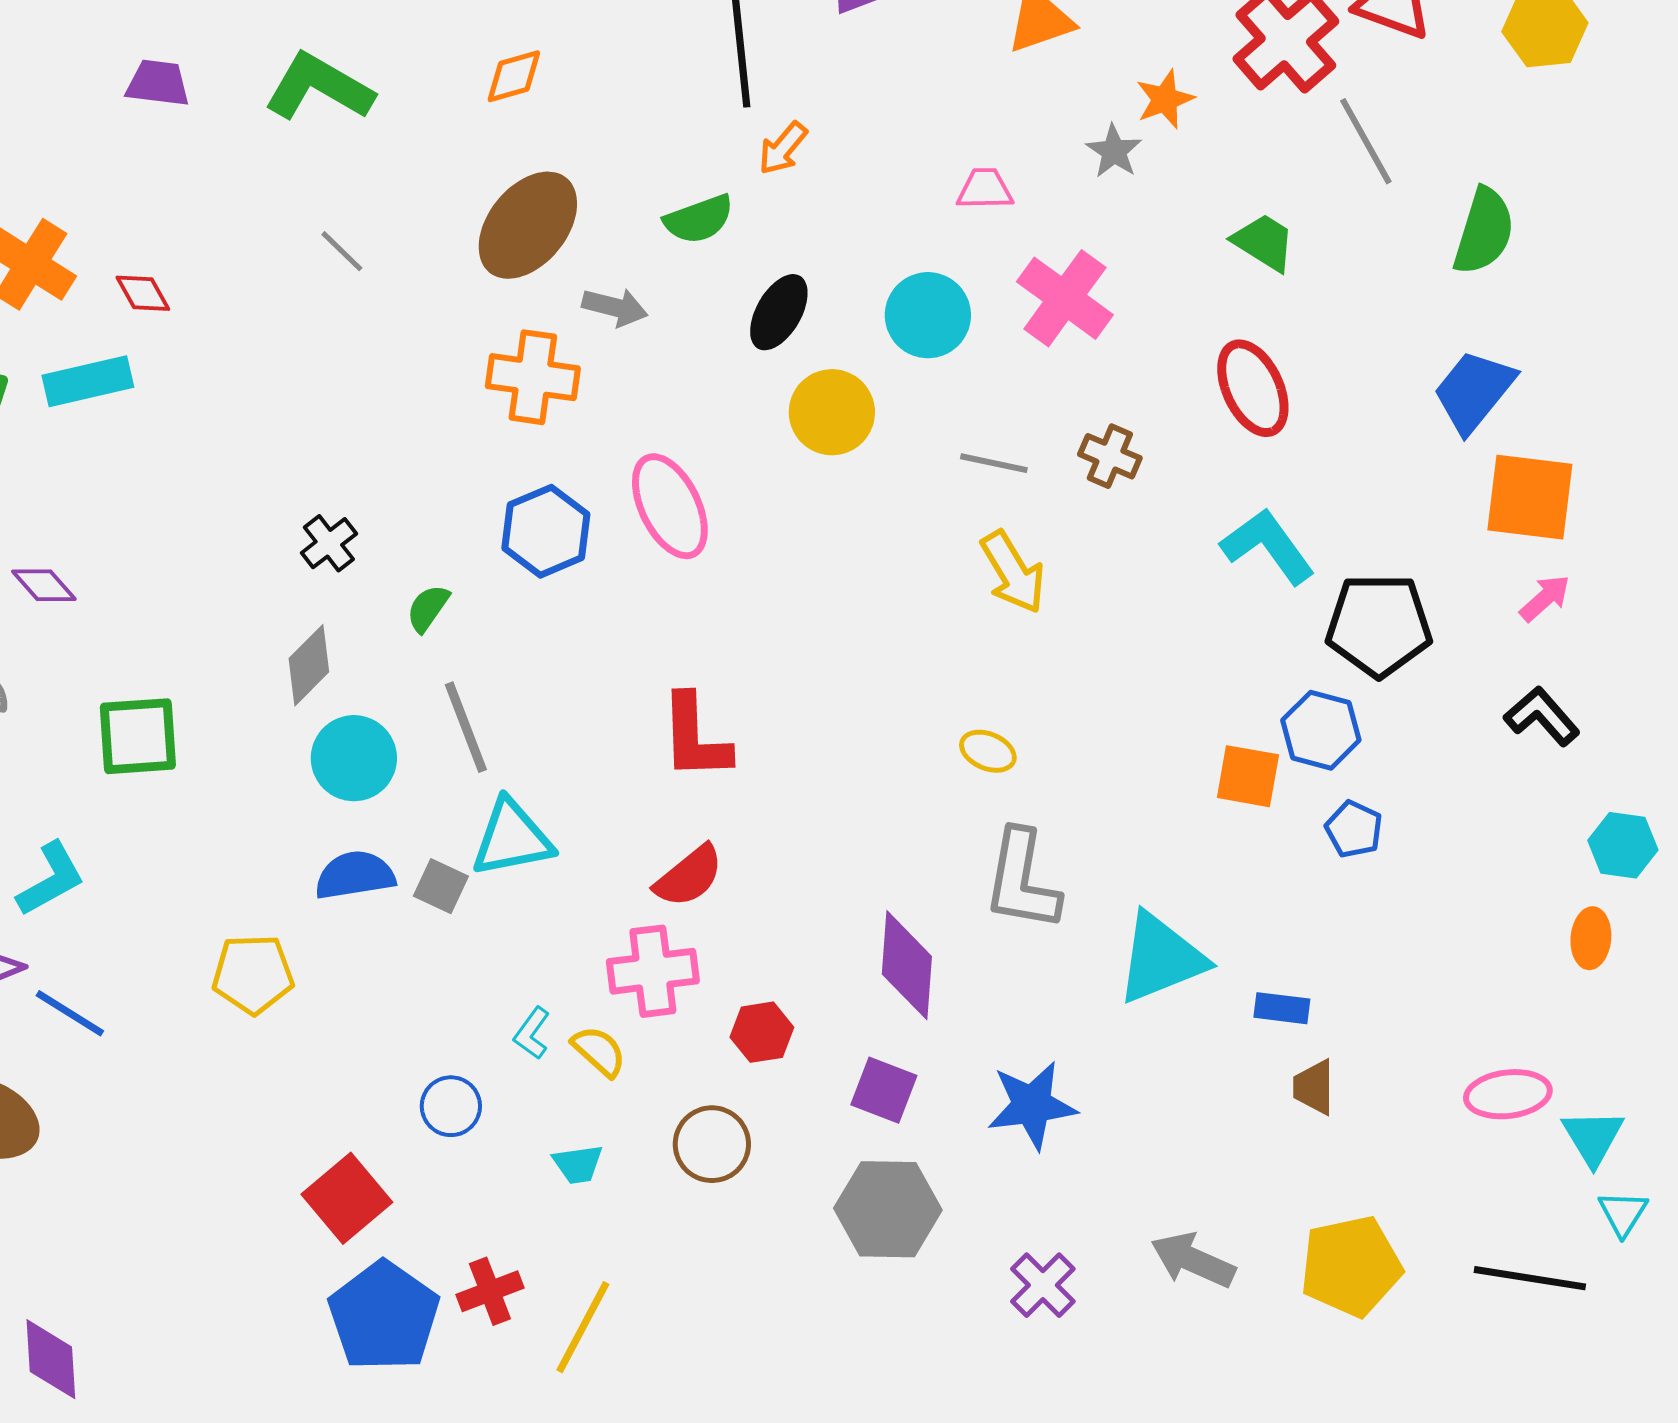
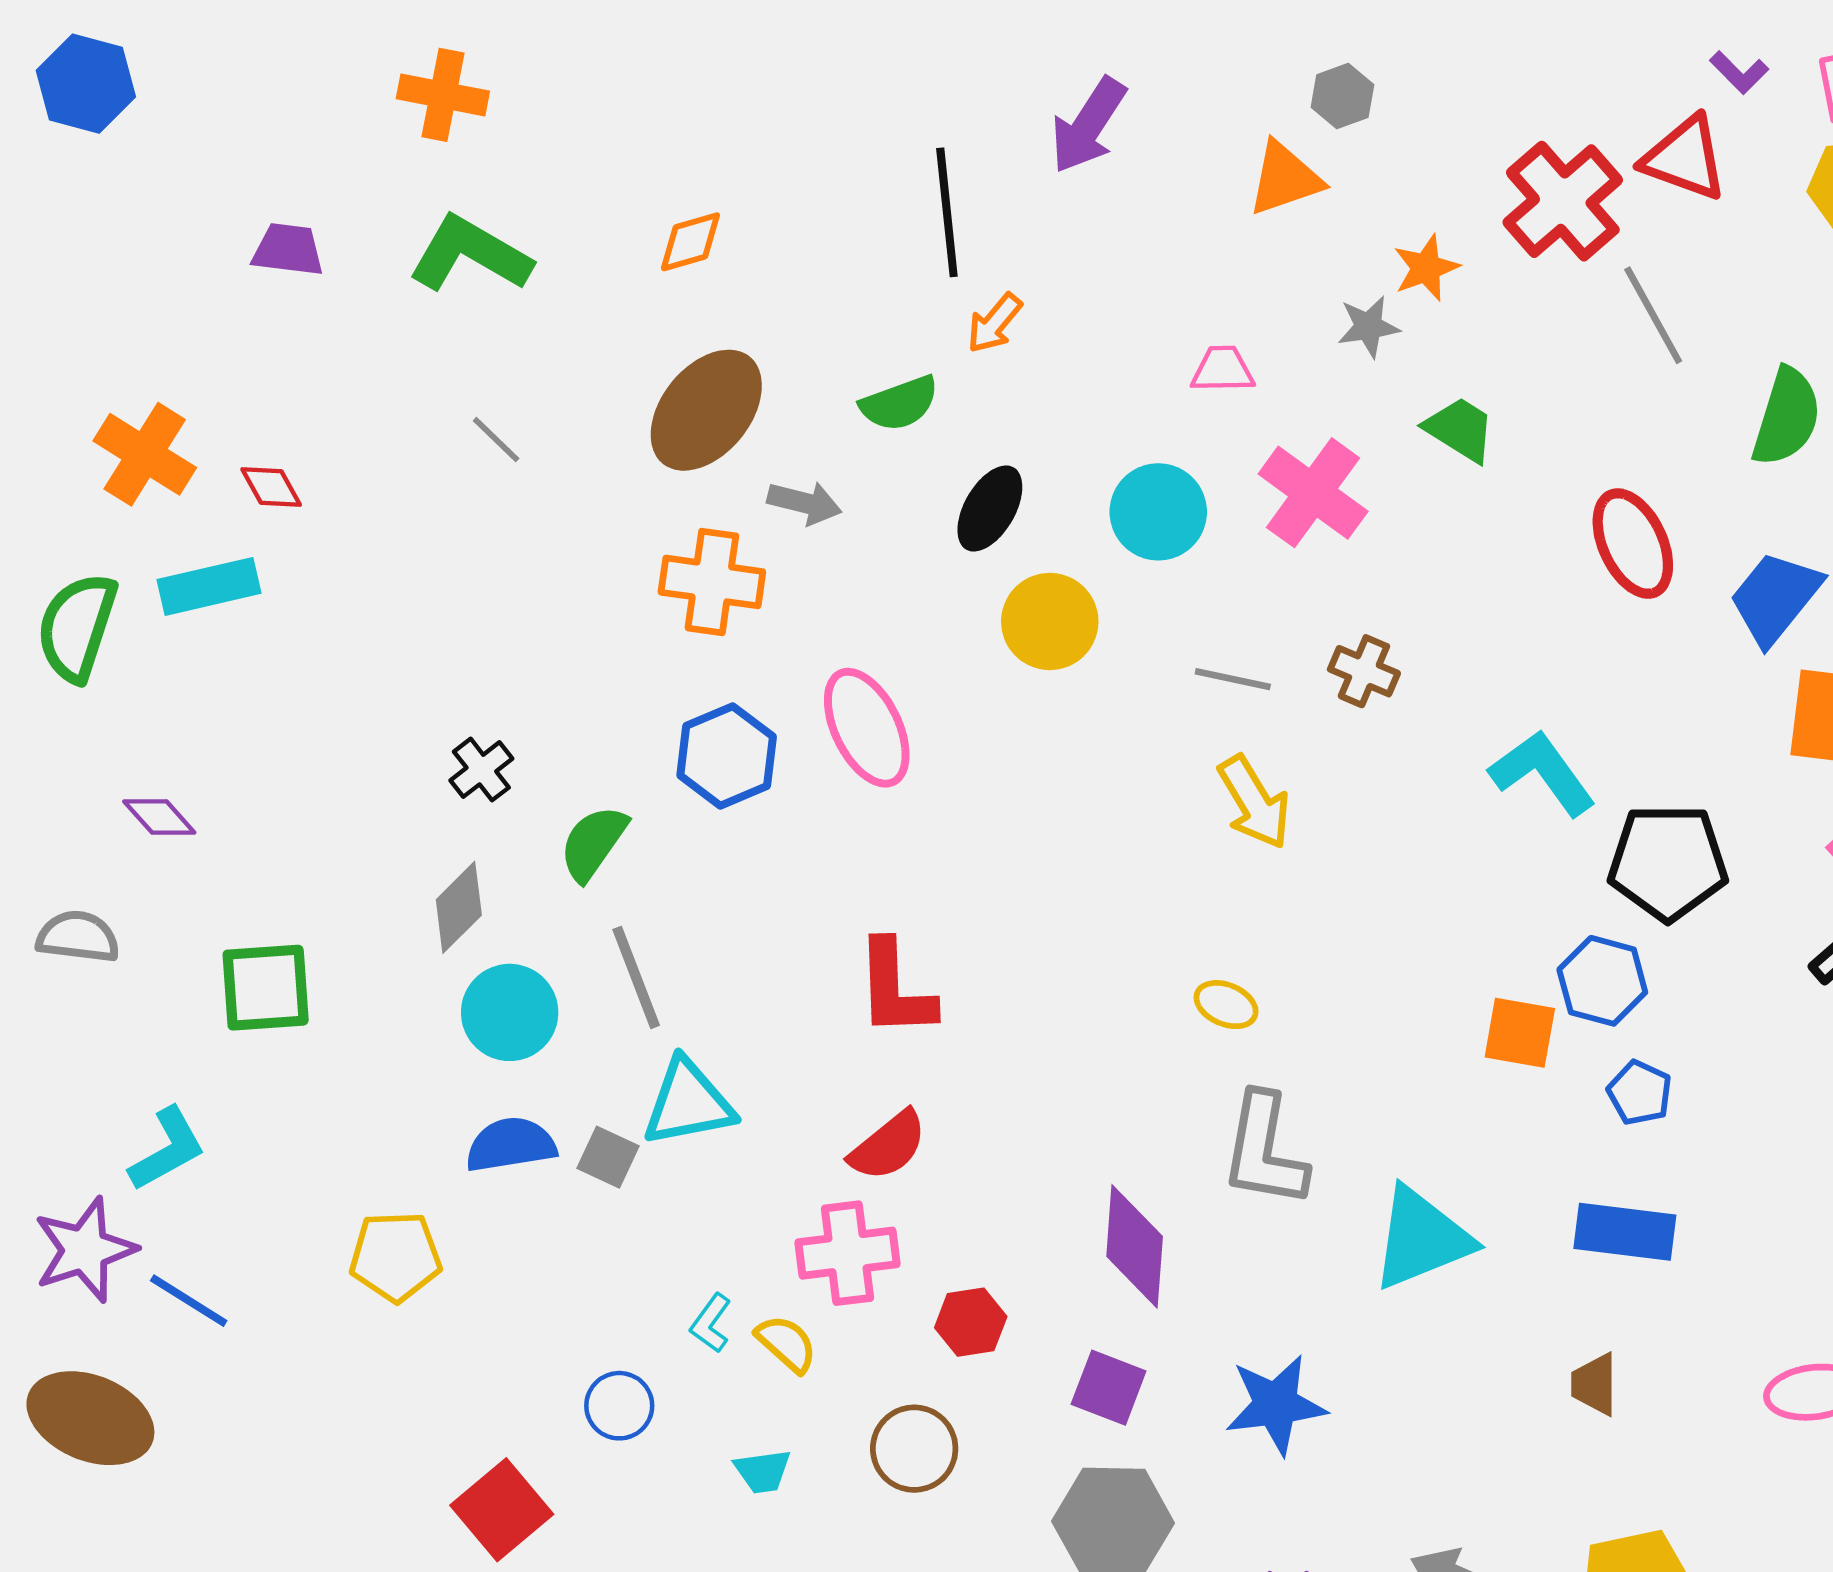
gray star: (1114, 151) -> (1368, 327), turned 30
green trapezoid: (1264, 242) -> (1460, 429), moved
red ellipse: (1253, 388) -> (1633, 544), moved
green semicircle: (428, 608) -> (593, 843), size x1.4
blue rectangle: (1282, 1008) -> (1625, 1232), moved, size x1.6

